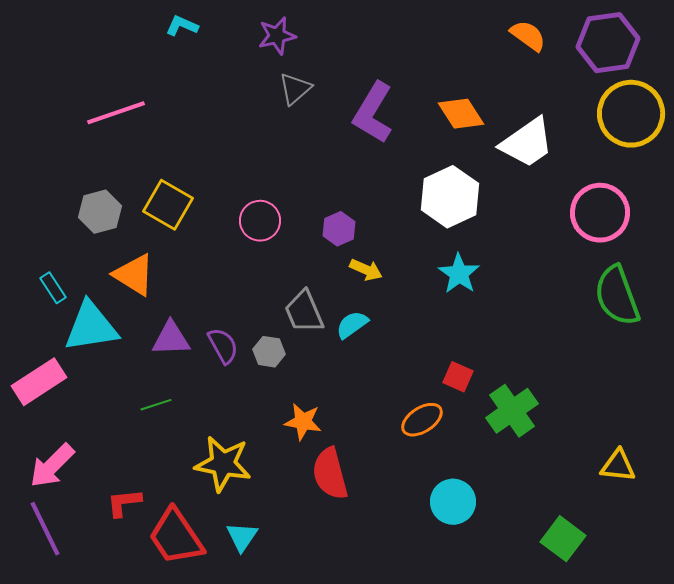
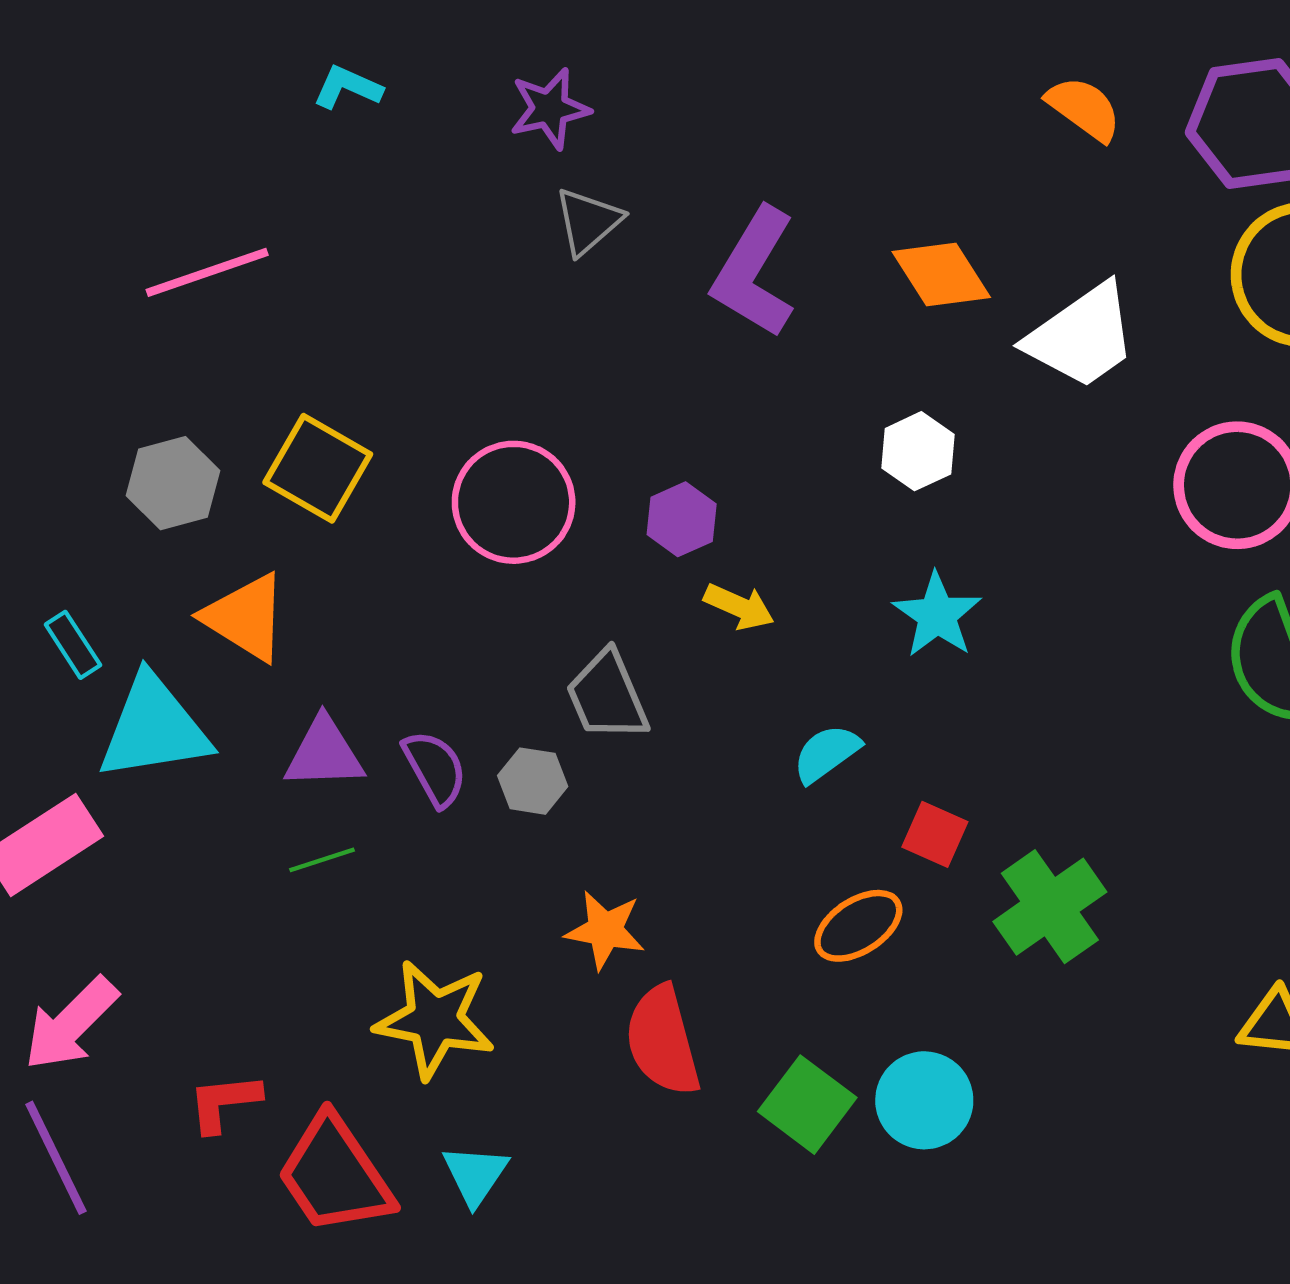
white hexagon: (450, 197) -> (918, 451), size x0.6
pink circle: (260, 221) -> (514, 502), size x1.4
cyan semicircle: (352, 325) -> (826, 753), moved
green line: (156, 405) -> (322, 860), moved
green square: (563, 539) -> (807, 1105), moved

